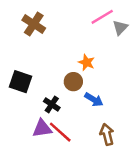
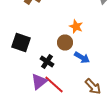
purple triangle: (42, 128) -> (39, 82), turned -30
brown arrow: (107, 134) -> (93, 86), turned 150

